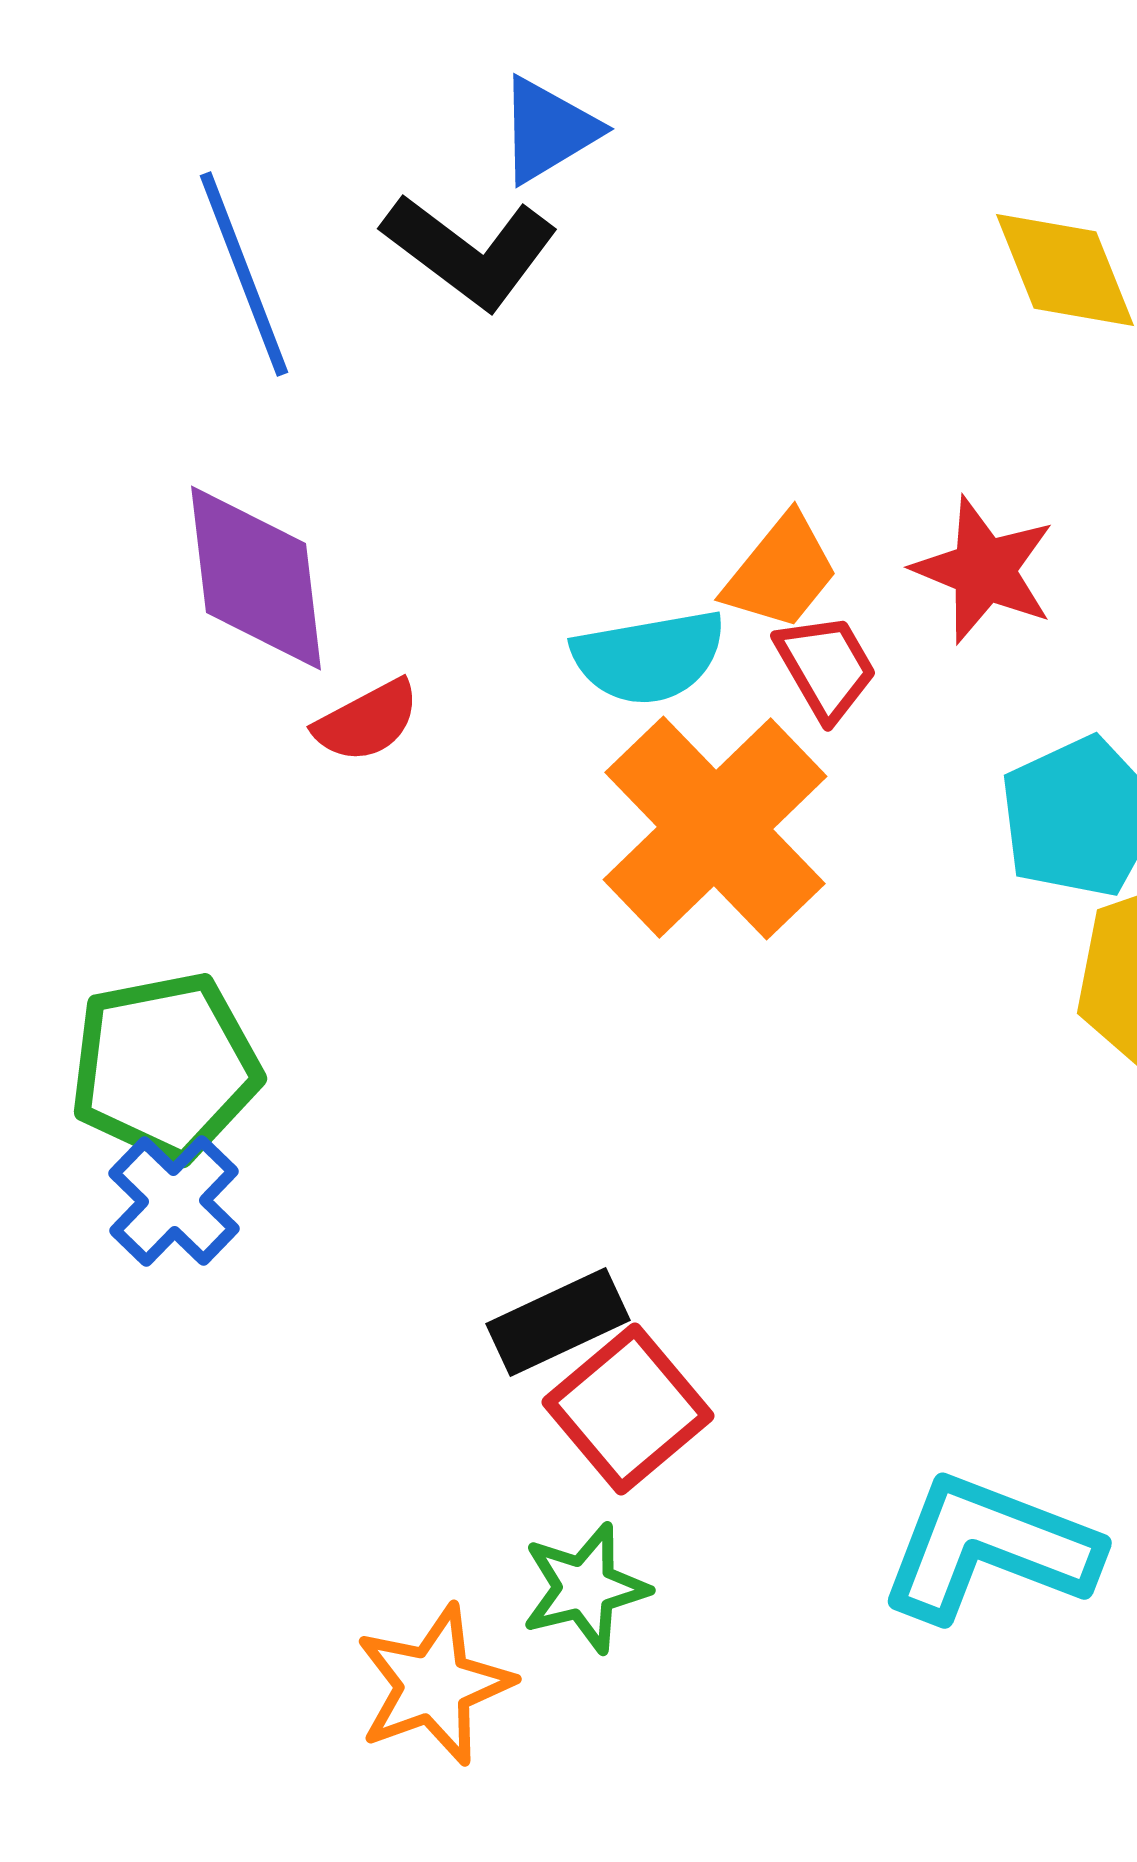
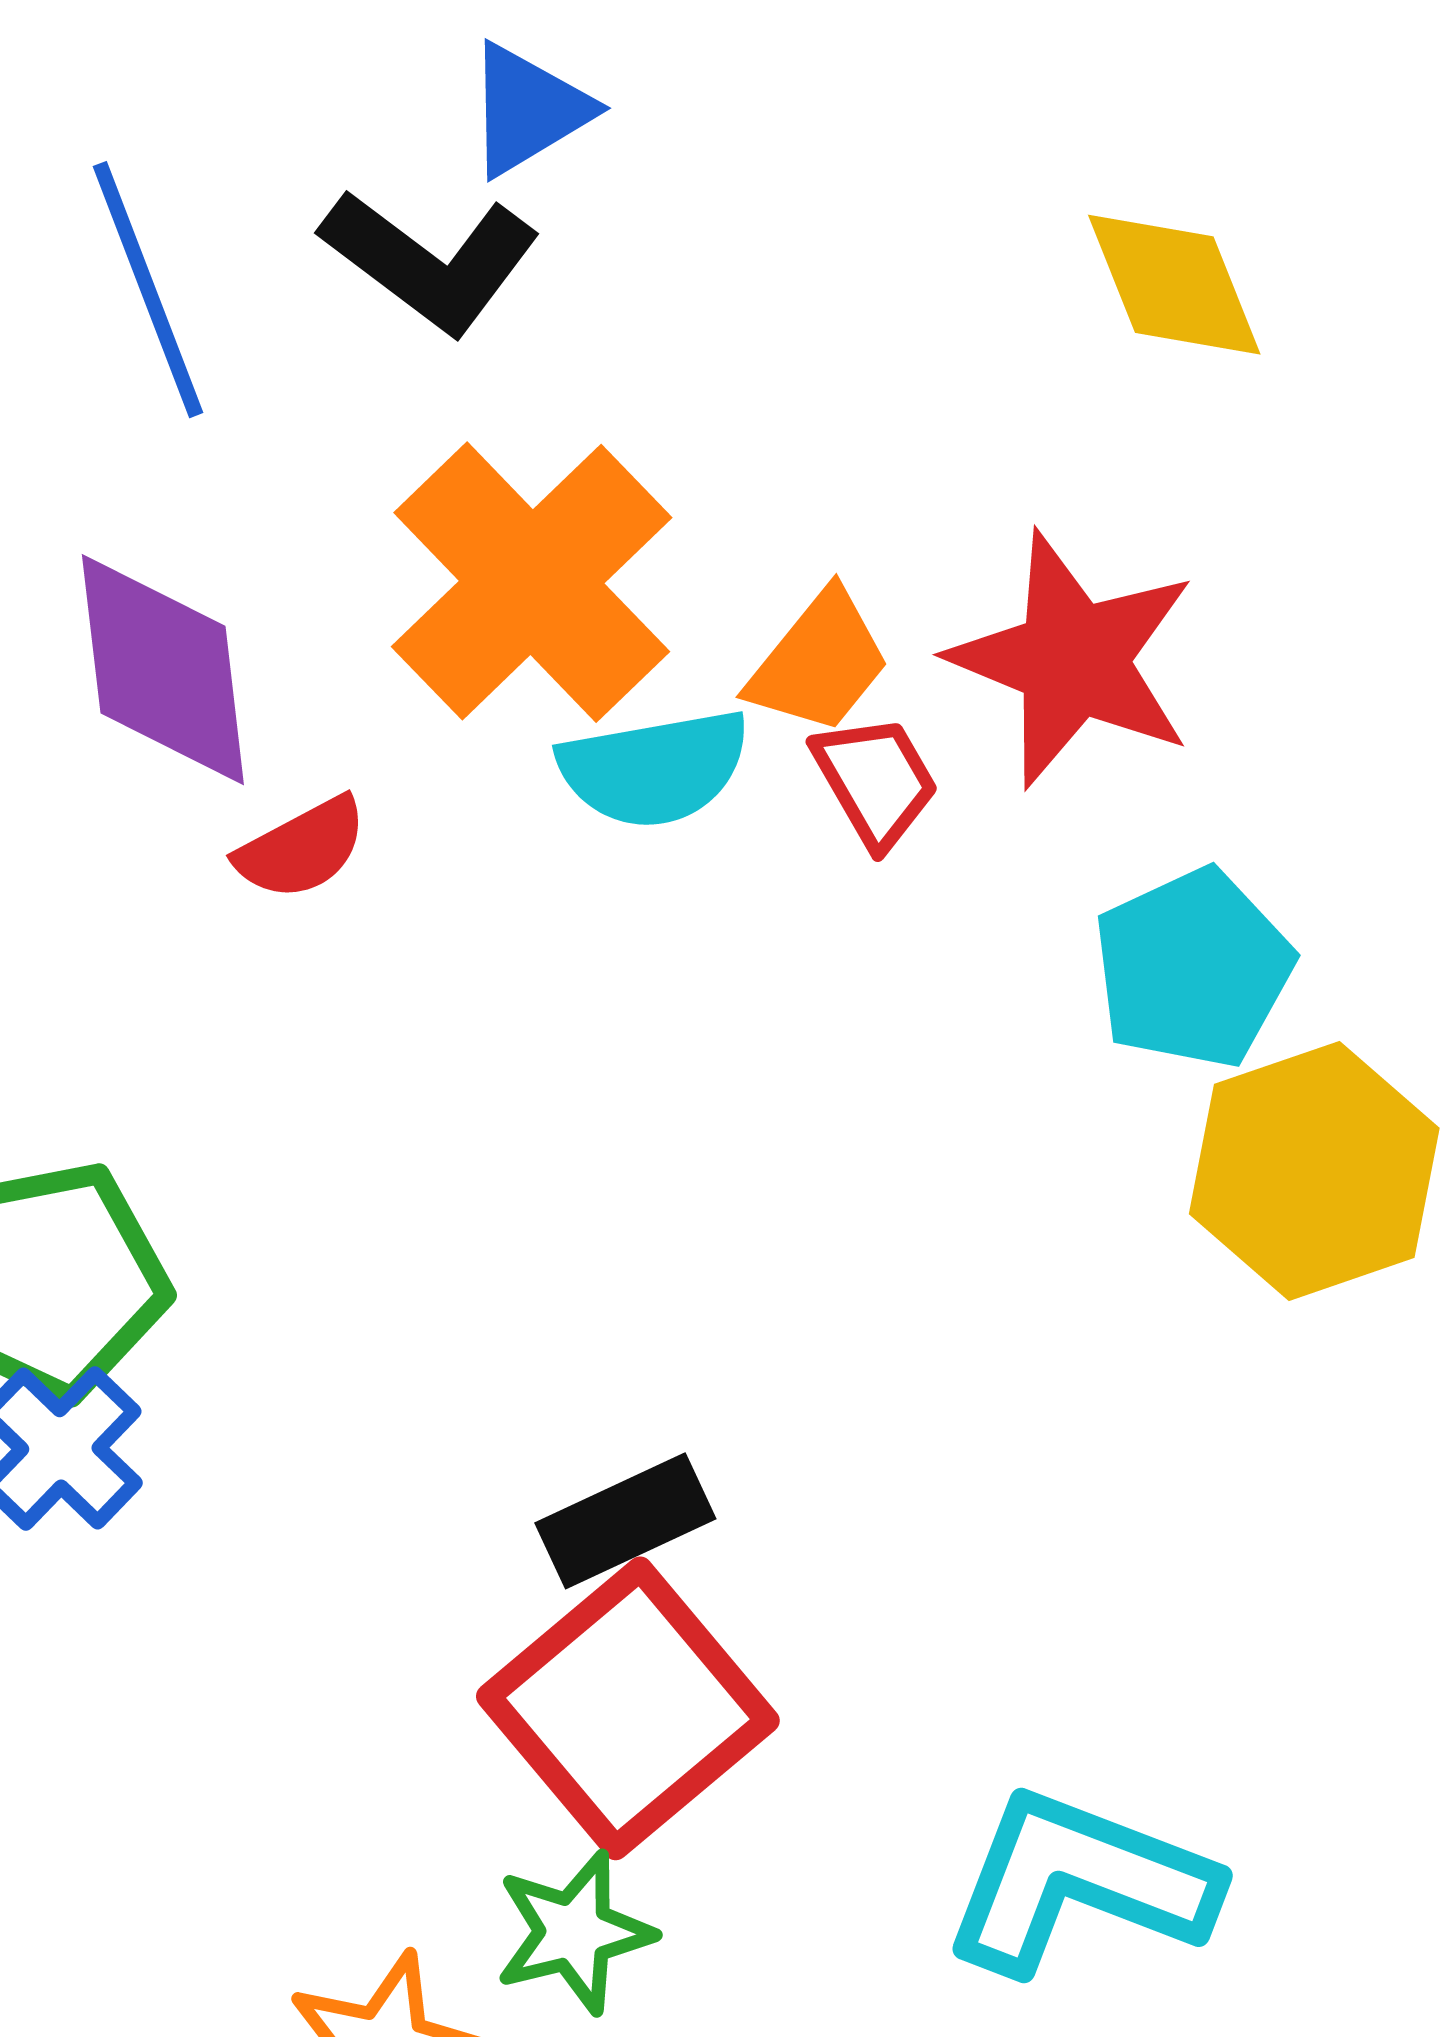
red star: (984, 570) -> (1073, 660), size x1.4
orange cross: (715, 828) -> (532, 582), moved
black rectangle: (558, 1322) -> (625, 1521), moved
red square: (628, 1409) -> (628, 1708), size x1.4

